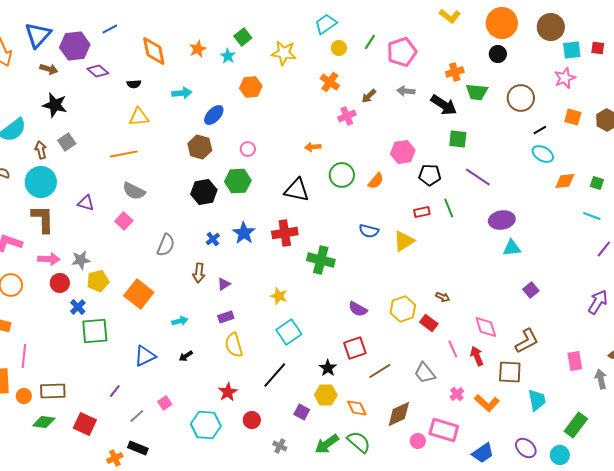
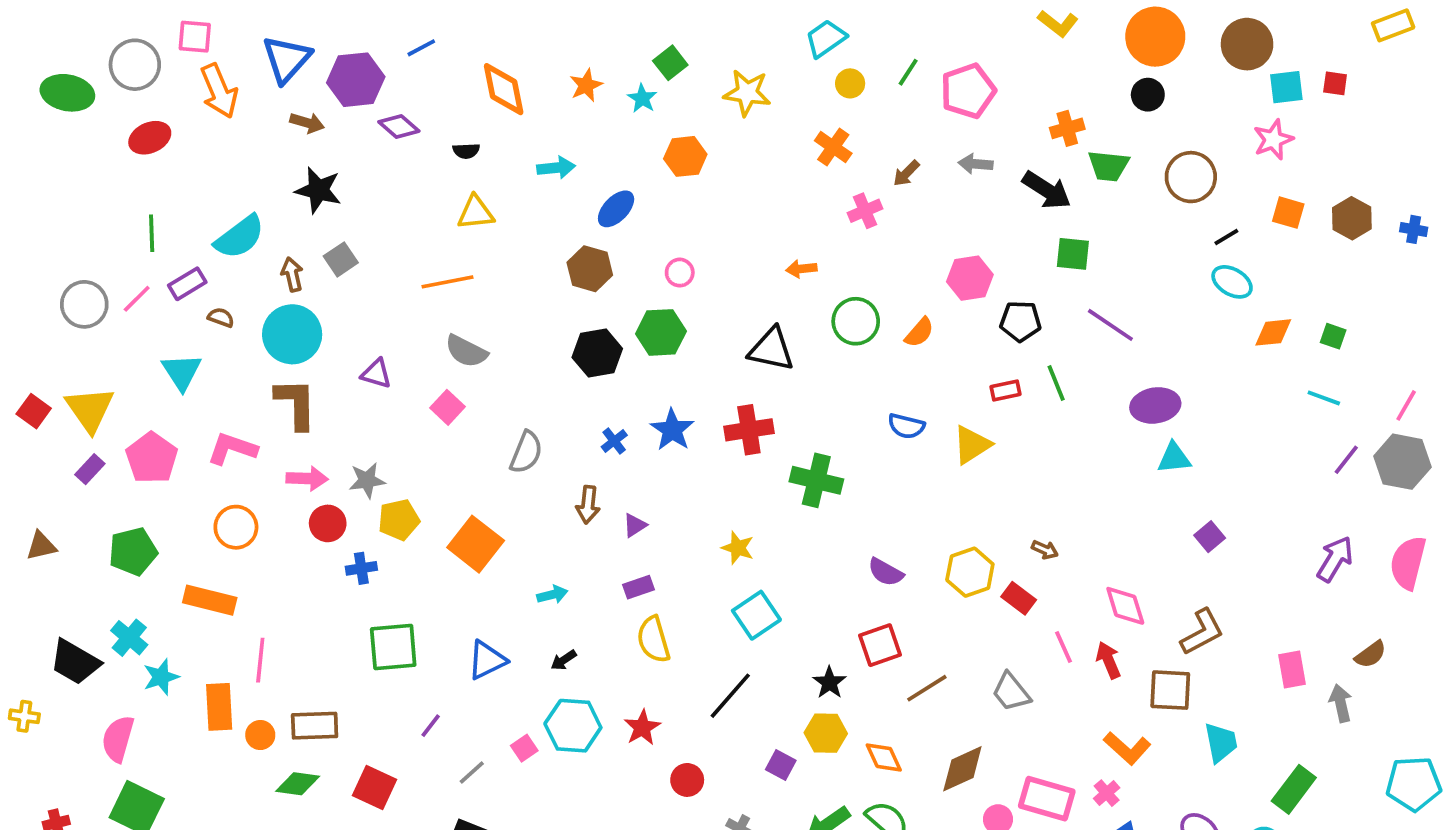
blue cross: (78, 307) -> (361, 568), turned 35
green square: (95, 331) -> (393, 647), moved
pink cross: (457, 394) -> (1107, 793), moved
cyan hexagon: (206, 425) -> (573, 726), moved

